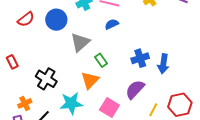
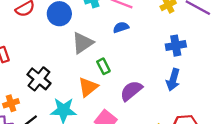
blue cross: (140, 58) -> (176, 46), moved
purple semicircle: (135, 89) -> (131, 91), moved

